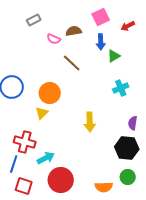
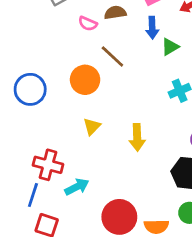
orange circle: (50, 93) -> (85, 80), moved
yellow triangle: (42, 113) -> (92, 126), moved
red circle: (61, 180) -> (119, 217), moved

